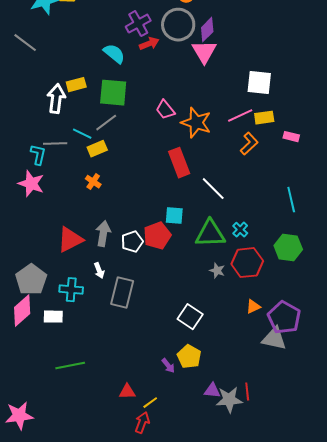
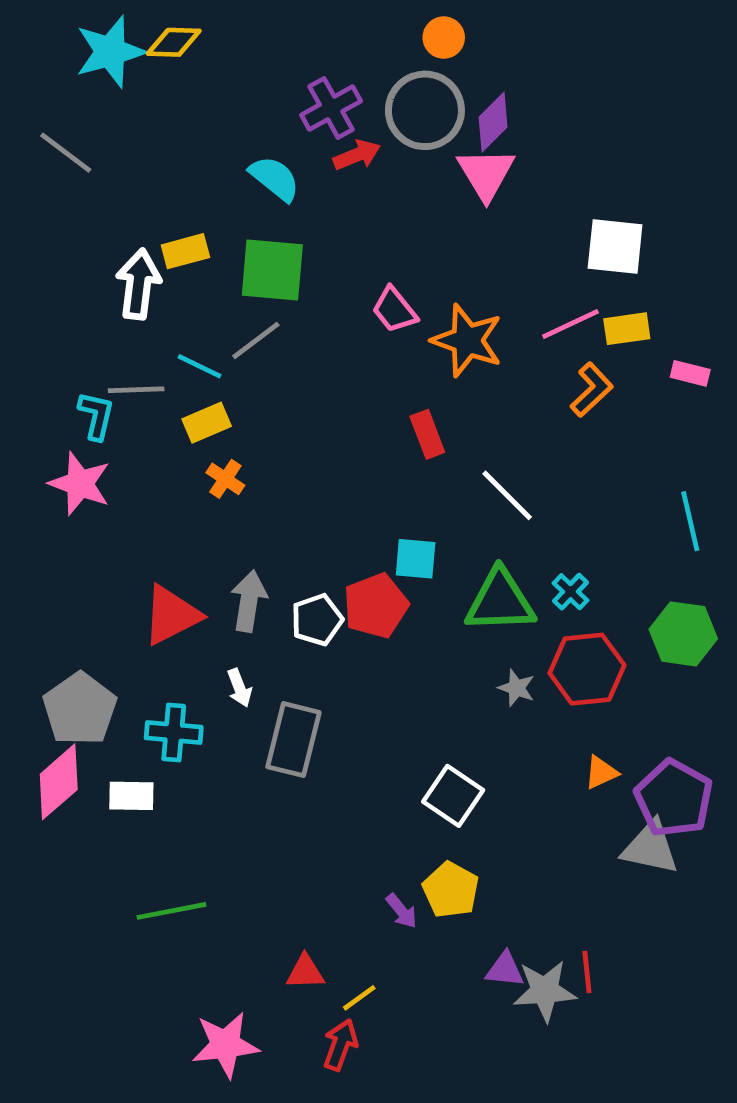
yellow rectangle: (97, 149) -> (207, 423), moved
red rectangle: (179, 163) -> (427, 434), size x0.7
pink star: (19, 416) -> (225, 1045), moved

